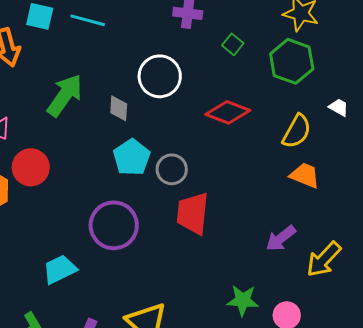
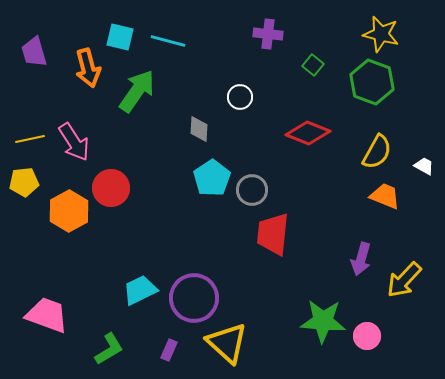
white circle: (160, 76) -> (240, 97), size x0.6
green arrow: (65, 95) -> (137, 91), moved
white trapezoid: (339, 107) -> (424, 166), moved
purple circle: (114, 225) -> (194, 298), moved
purple arrow: (281, 238) -> (361, 259), turned -36
green star: (243, 300) -> (323, 321), size x1.4

